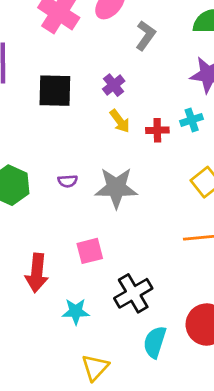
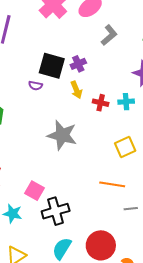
black square: (55, 91) -> (52, 66), moved
purple semicircle: (68, 181) -> (35, 86), moved
pink square: (90, 251) -> (34, 191), moved, turned 30

